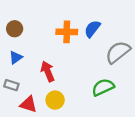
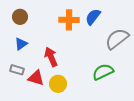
red triangle: (28, 104) -> (36, 78), moved

